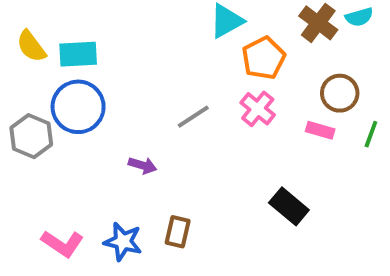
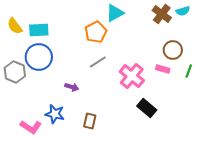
orange pentagon: (264, 58) -> (96, 32), moved
pink cross: (258, 109) -> (132, 76), moved, size x1.4
blue star: (123, 242) -> (55, 114), moved

